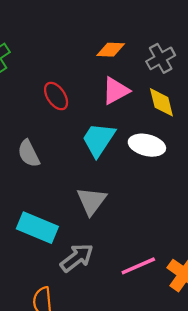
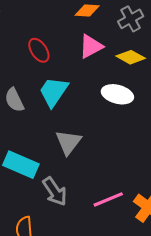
yellow diamond: (161, 102) -> (131, 57), turned -48
cyan trapezoid: (99, 140) -> (54, 92), moved
gray arrow: (77, 258) -> (55, 191), turned 92

